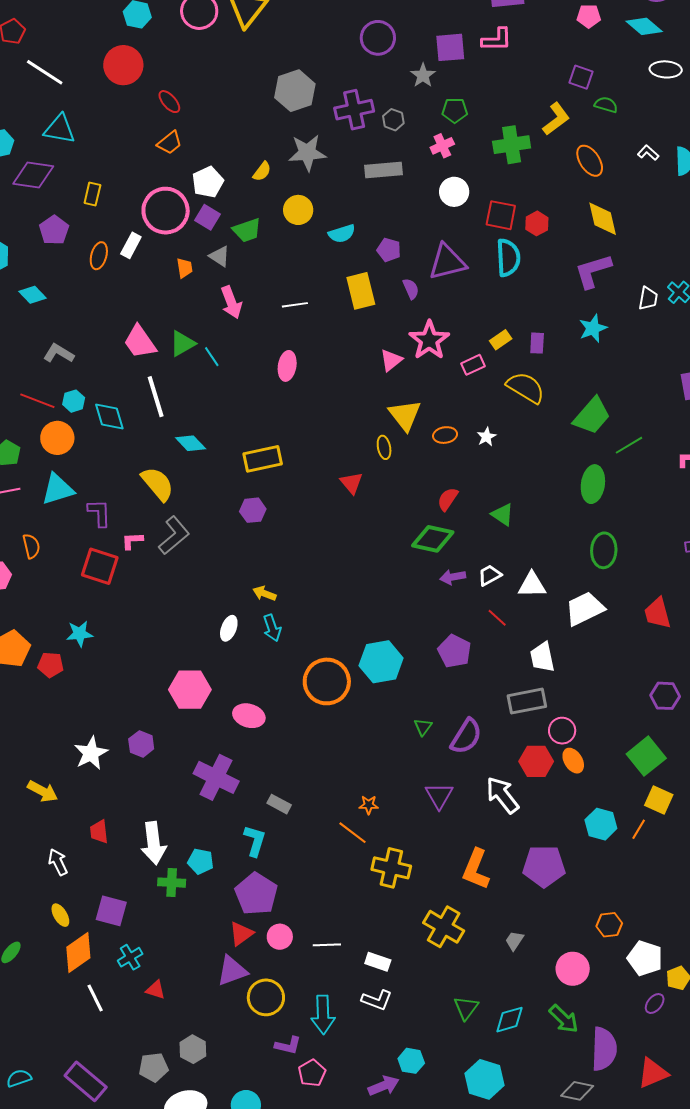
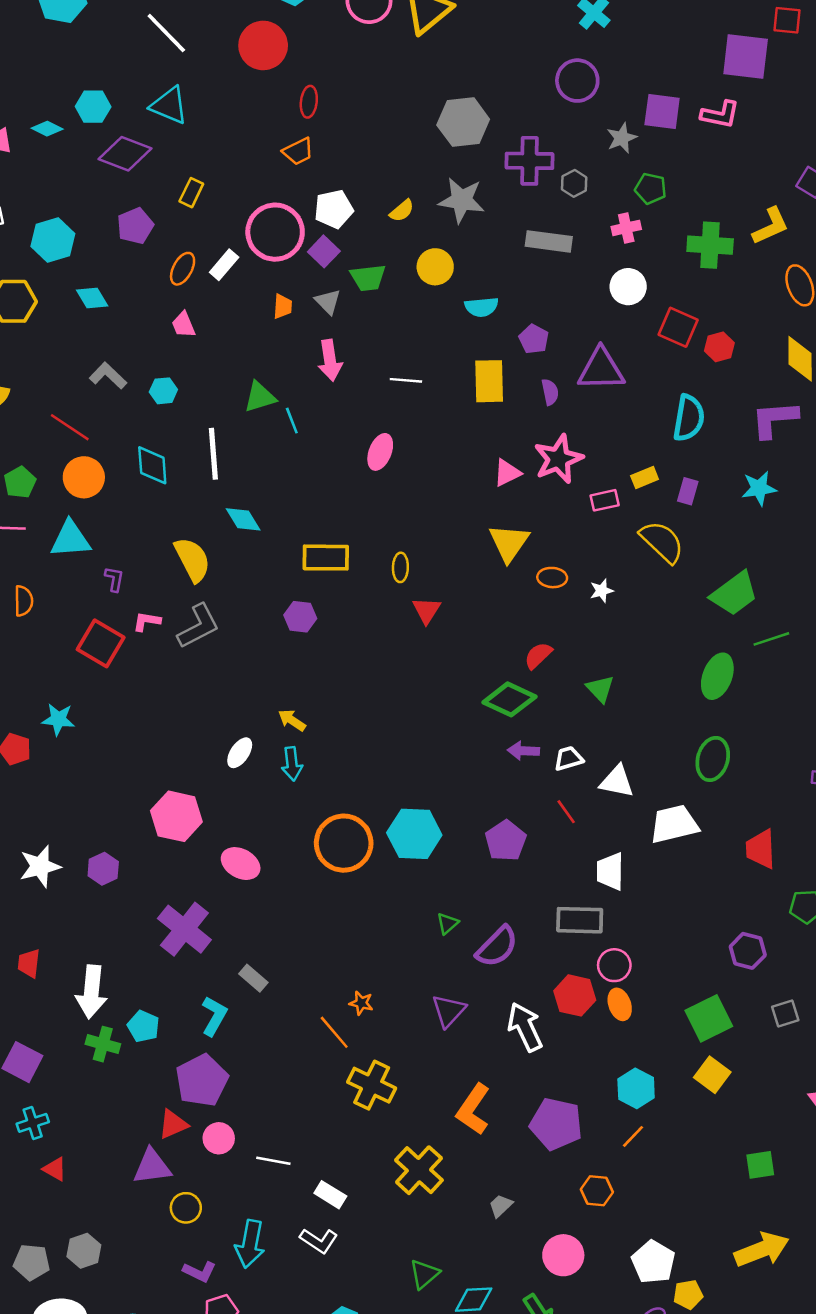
red ellipse: (169, 102) -> (309, 102), turned 35
cyan semicircle: (508, 258) -> (689, 418), moved
pink trapezoid: (140, 342) -> (184, 325), moved, size x0.6
cyan hexagon: (74, 401) -> (163, 391), moved
yellow ellipse: (384, 447) -> (400, 567), moved
purple L-shape: (99, 513) -> (114, 579), size x0.7
orange line: (639, 829) -> (633, 1136), moved
orange hexagon: (609, 925) -> (597, 1191), moved
yellow circle: (266, 997) -> (186, 1208), size x0.7

